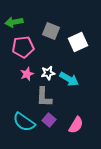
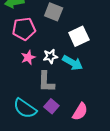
white square: (78, 42) -> (79, 36), moved

